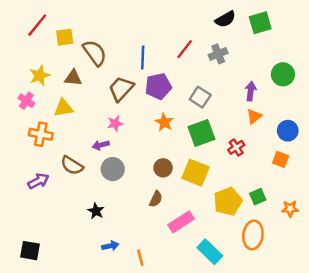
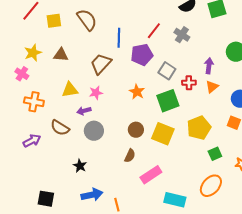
brown semicircle: (95, 53) -> (87, 20), moved
gray cross: (218, 54) -> (182, 35), turned -35
purple pentagon: (158, 86) -> (142, 55), moved
yellow triangle: (64, 108) -> (70, 90), moved
red cross: (236, 147) -> (189, 83), moved, turned 32
yellow pentagon: (228, 201) -> (199, 128), moved
orange ellipse: (253, 235) -> (211, 186), turned 35
blue arrow: (110, 246) -> (92, 195), size x1.5
black square: (30, 251) -> (46, 199), moved
cyan rectangle: (210, 252) -> (175, 200), turned -30

